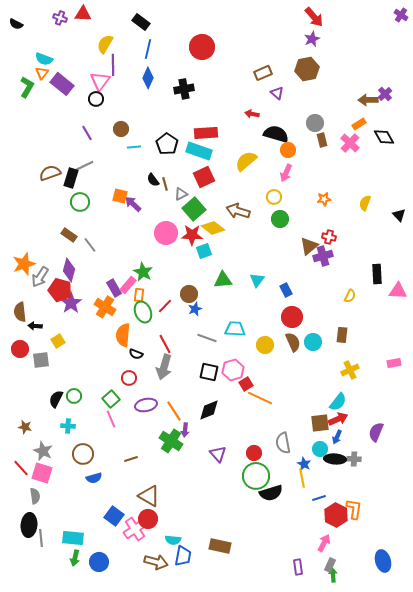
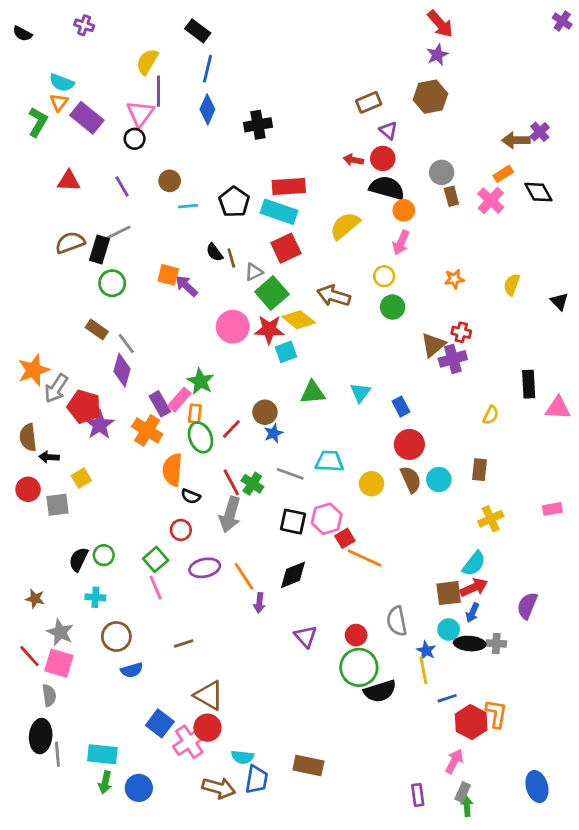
red triangle: (83, 14) -> (69, 181), moved
red circle: (202, 47) -> (383, 158), moved, size x0.7
purple diamond: (69, 270) -> (122, 370), moved
green cross: (171, 441) -> (252, 484), moved, size x0.7

